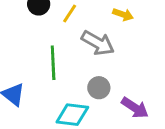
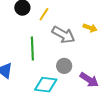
yellow arrow: (123, 15) -> (90, 28), moved

